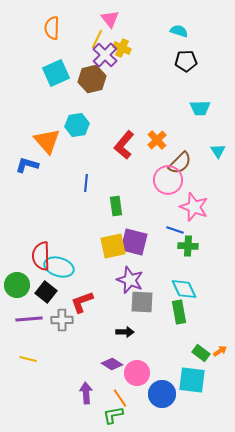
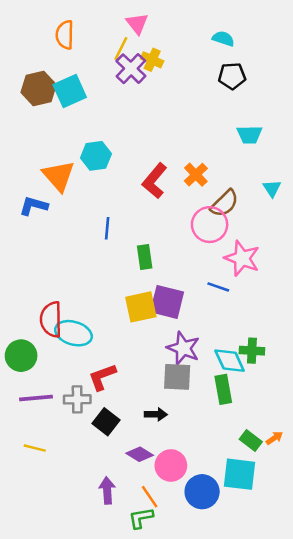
brown hexagon: (92, 79) -> (39, 88), moved
green cross: (188, 246) -> (252, 351), moved
purple star: (130, 280) -> (183, 348), moved
black square: (46, 292) -> (106, 422), moved

